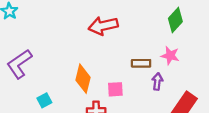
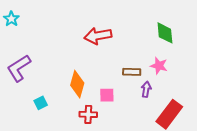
green diamond: (175, 20) -> (165, 33), turned -50

